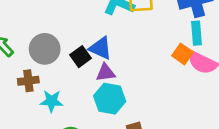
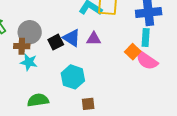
purple triangle: (106, 73) -> (94, 39), moved
brown cross: (28, 81) -> (22, 46), moved
cyan star: (51, 101) -> (29, 62), moved

